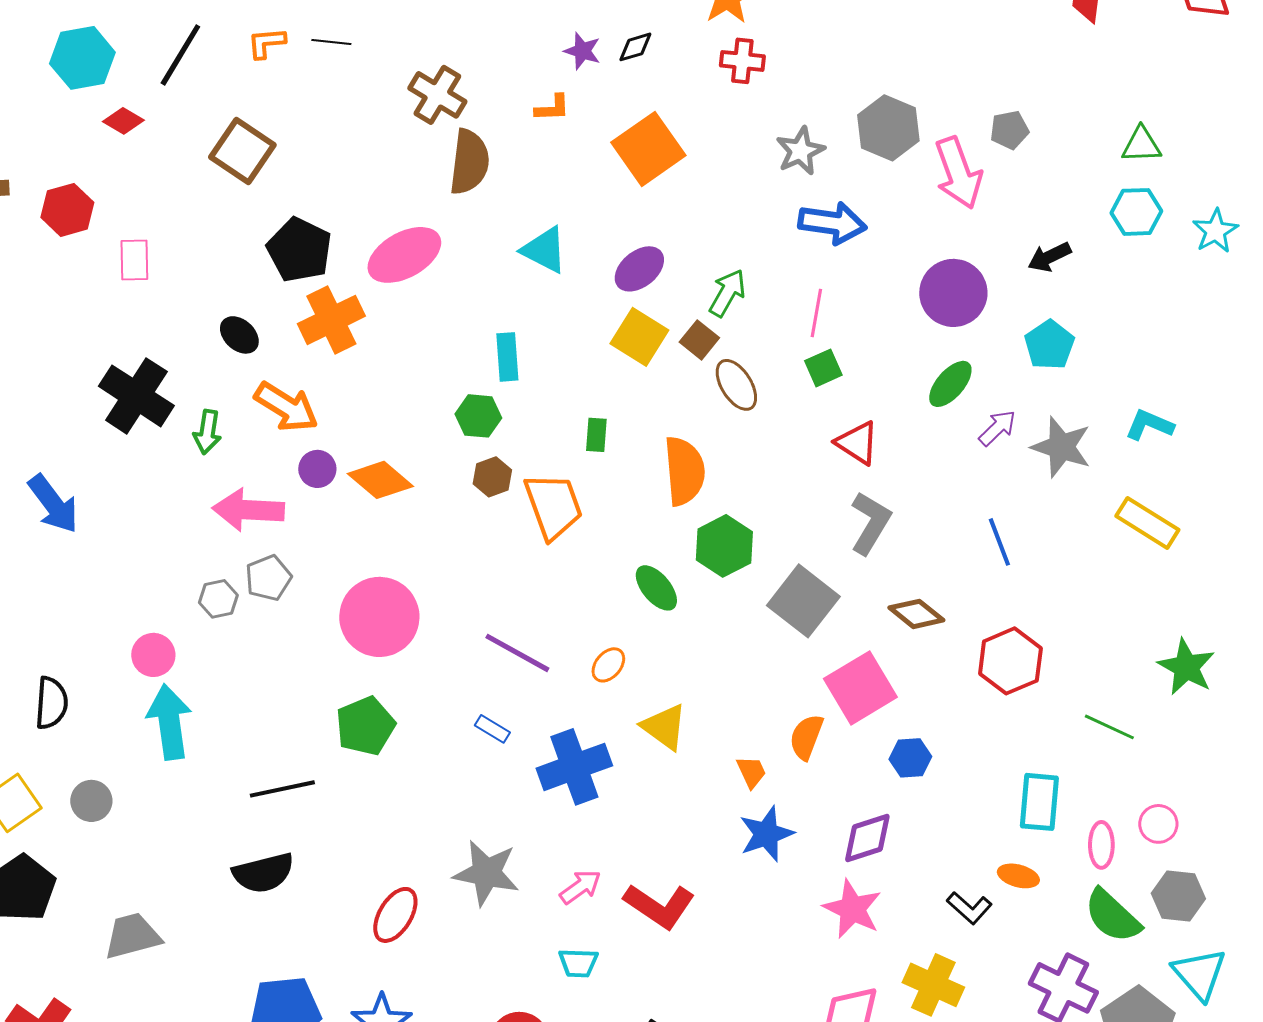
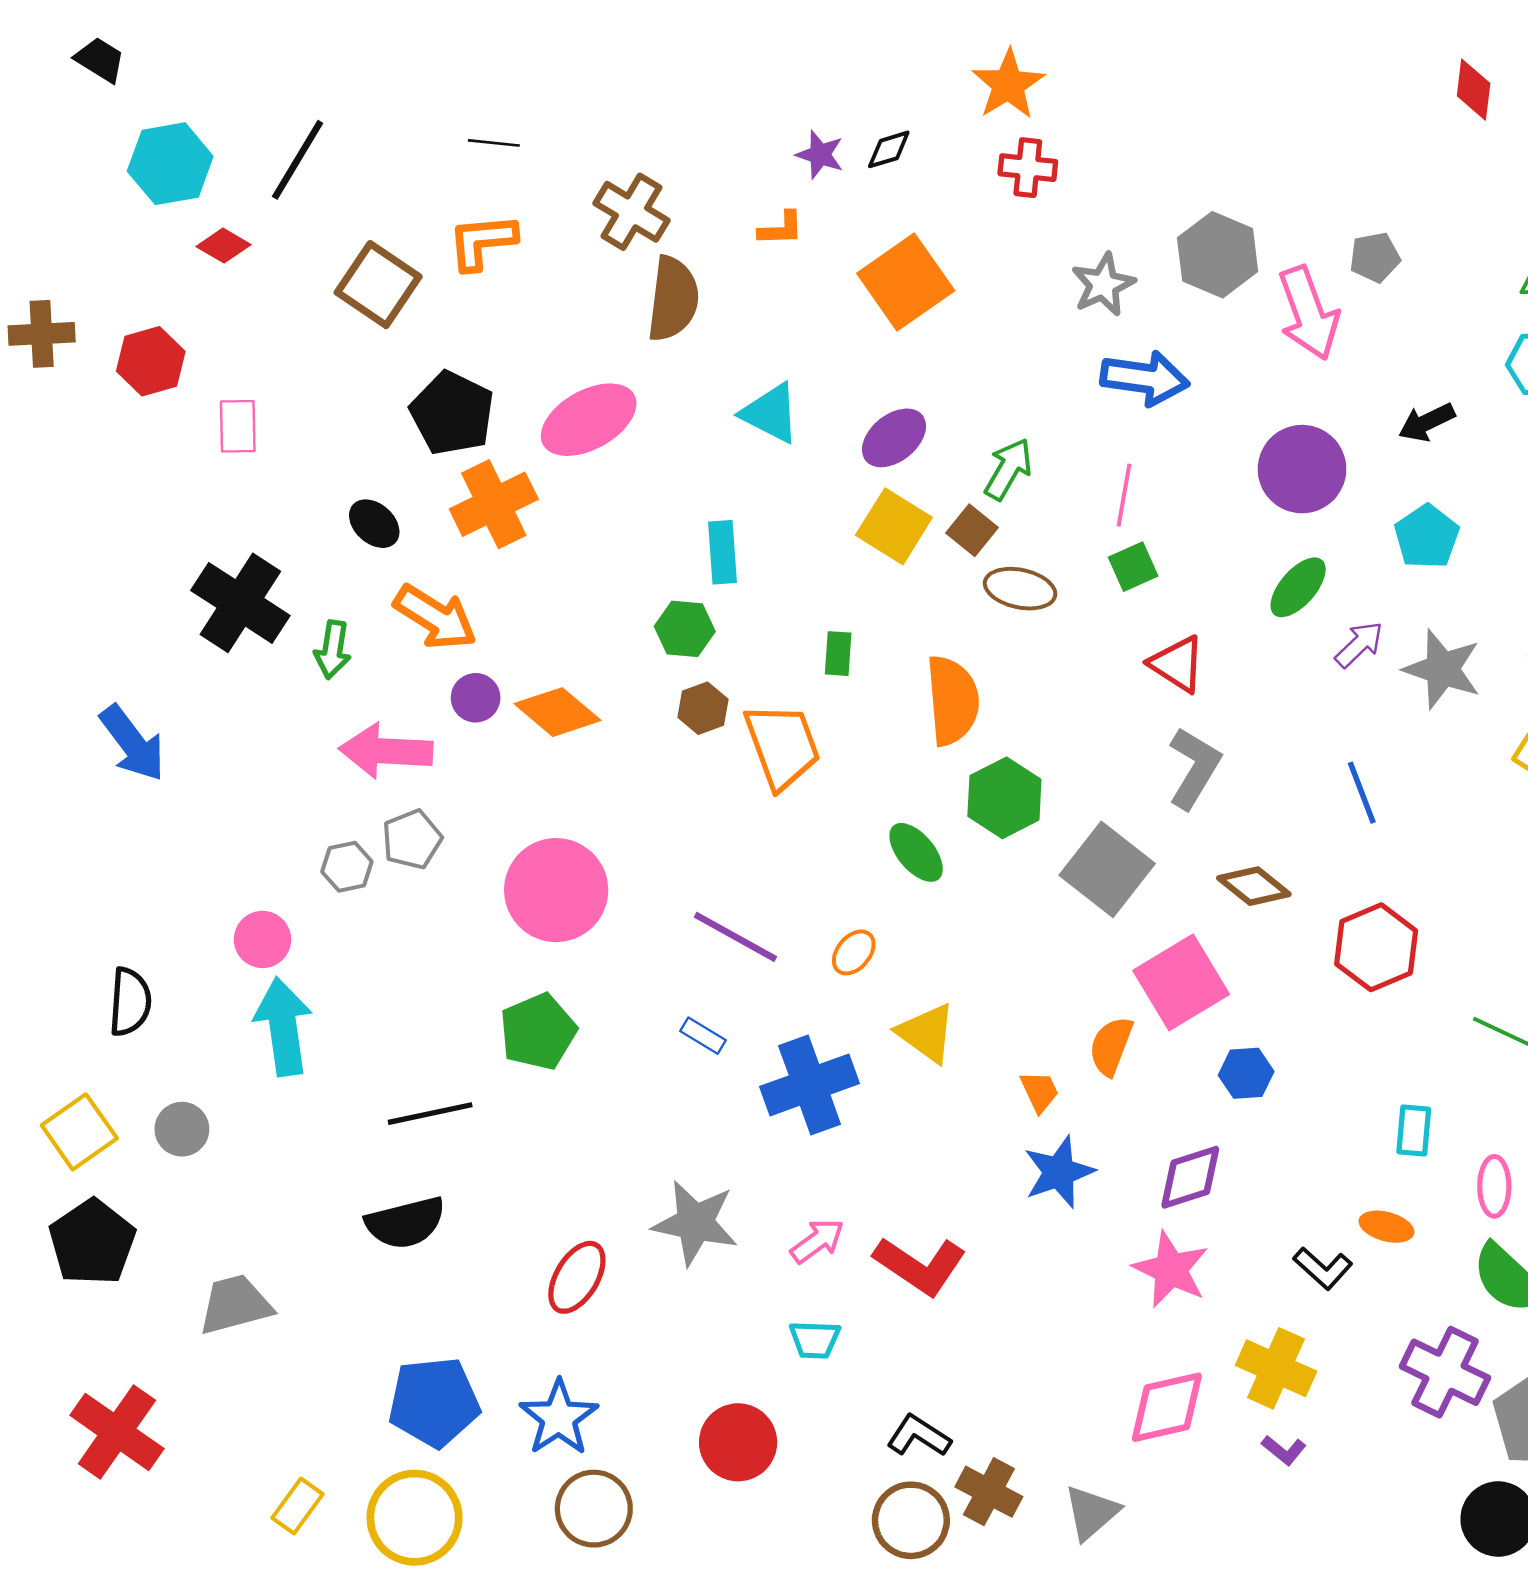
orange L-shape: (266, 43) -> (482, 242), moved, size x1.4
brown ellipse: (736, 385) -> (1020, 589), turned -46
cyan rectangle: (1039, 802) -> (1414, 1130), size x0.7

